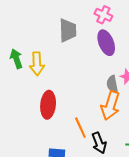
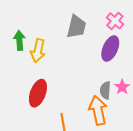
purple ellipse: (106, 43) -> (110, 49), turned 30
orange arrow: (110, 106) -> (98, 110), turned 136

